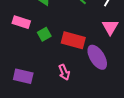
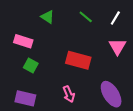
green square: (44, 34) -> (31, 66), moved, turned -32
purple ellipse: (97, 57) -> (111, 94), moved

